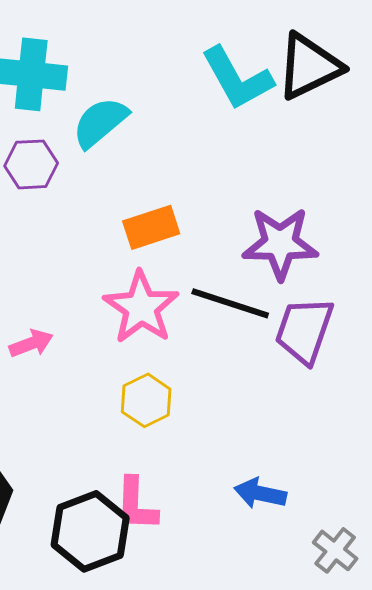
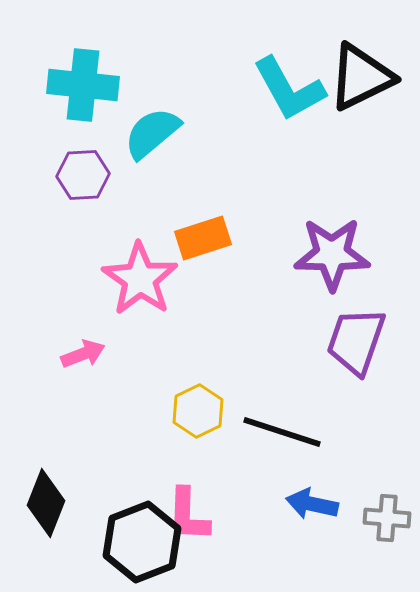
black line: (230, 303) -> (282, 432), moved
pink star: (141, 307) -> (140, 279), moved
gray cross: (335, 550) -> (387, 518), moved, turned -33

